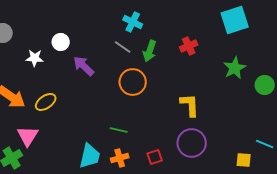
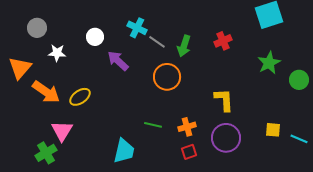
cyan cross: (133, 22) -> (137, 28), moved
white star: (35, 58) -> (57, 53), moved
orange cross: (120, 158) -> (187, 127), moved
yellow square: (244, 160) -> (273, 130), moved

